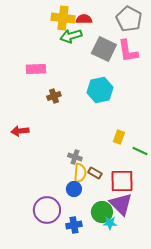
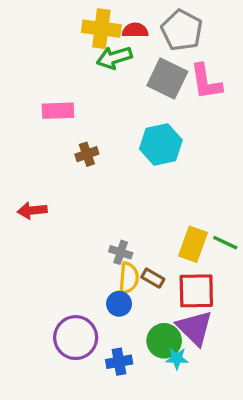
gray pentagon: (129, 19) -> (182, 30), moved
yellow rectangle: (119, 137) -> (193, 244), moved, size x1.5

